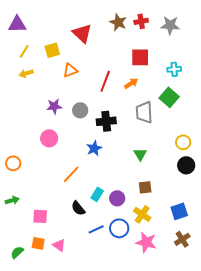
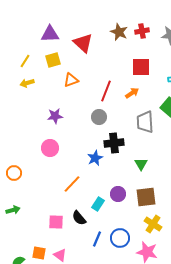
purple triangle: (17, 24) -> (50, 34), moved
gray circle: (80, 110) -> (99, 117), moved
black cross: (106, 121) -> (114, 143), moved
brown square: (145, 187) -> (146, 197), size x1.5
purple circle: (117, 198) -> (118, 194), moved
yellow cross: (142, 214) -> (153, 224), moved
pink square: (40, 216) -> (56, 222), moved
blue line: (96, 229) -> (97, 239), turned -42

